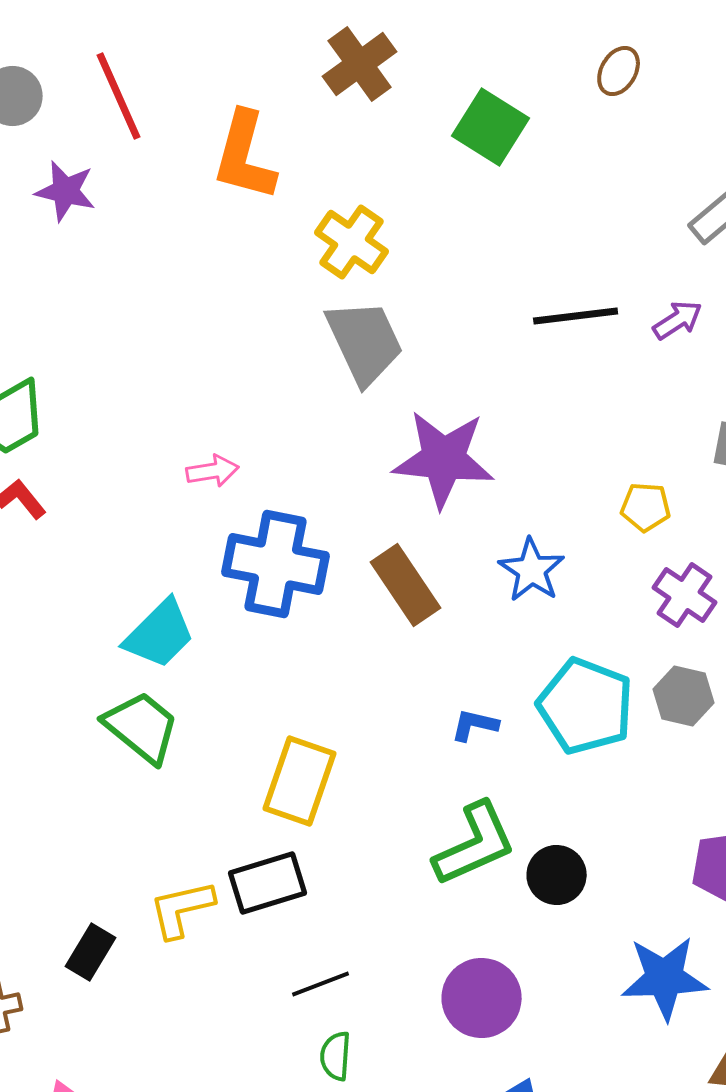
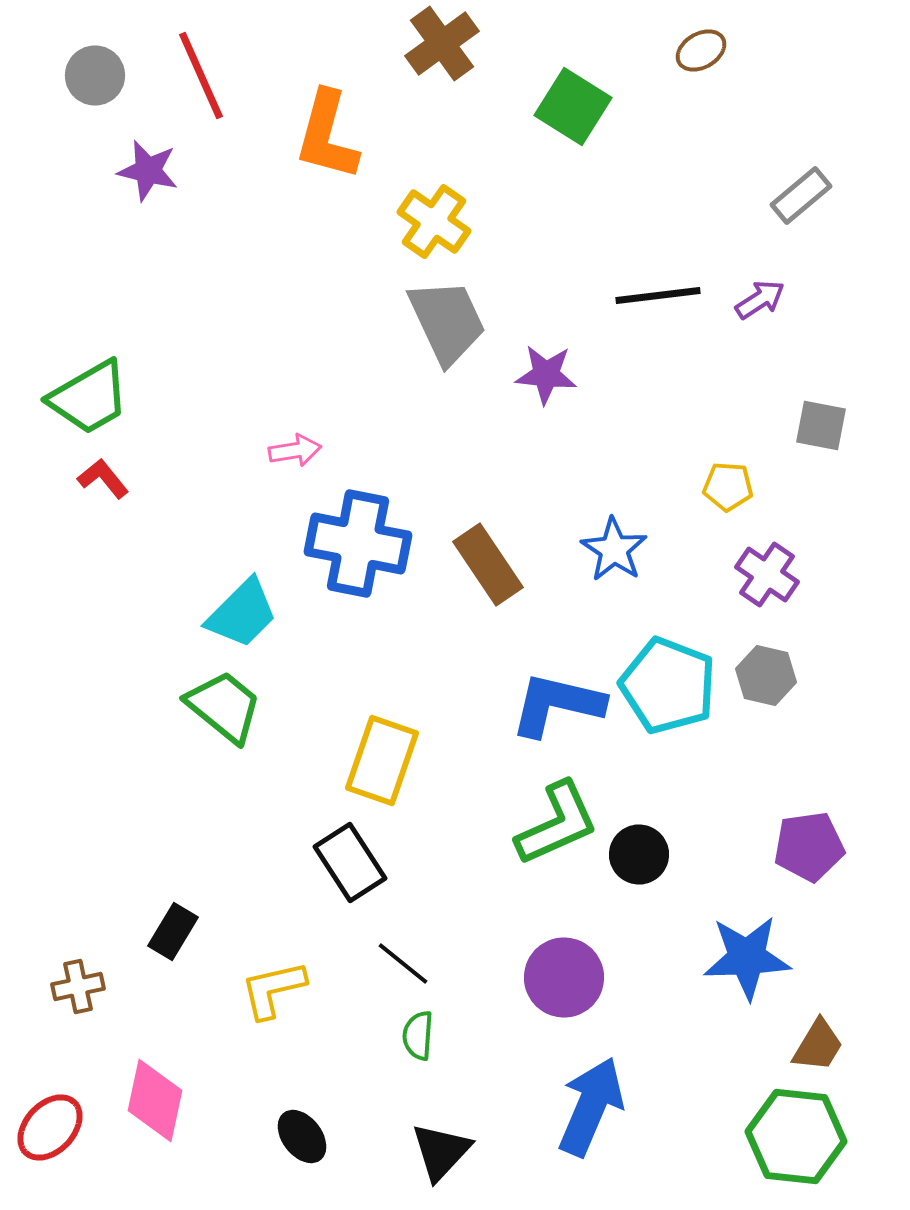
brown ellipse: (619, 71) -> (701, 50), turned 30
purple star: (444, 459) -> (546, 374), moved, size x0.6
blue L-shape: (475, 725) -> (557, 704), size x2.0
black rectangle: (268, 883) -> (350, 862), turned 74
yellow L-shape: (182, 909) -> (273, 990), moved
black line: (321, 984) -> (403, 964), turned 60

